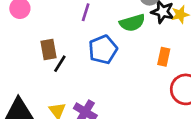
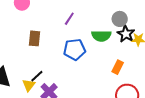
black line: (60, 64) -> (37, 76), moved

